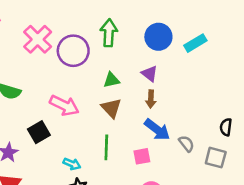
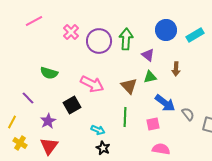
green arrow: (109, 33) -> (126, 39), moved
pink cross: (38, 39) -> (71, 32), size x0.7
purple triangle: (150, 74) -> (148, 55), moved
green triangle: (111, 80) -> (150, 77), moved
brown arrow: (151, 99) -> (176, 69), moved

